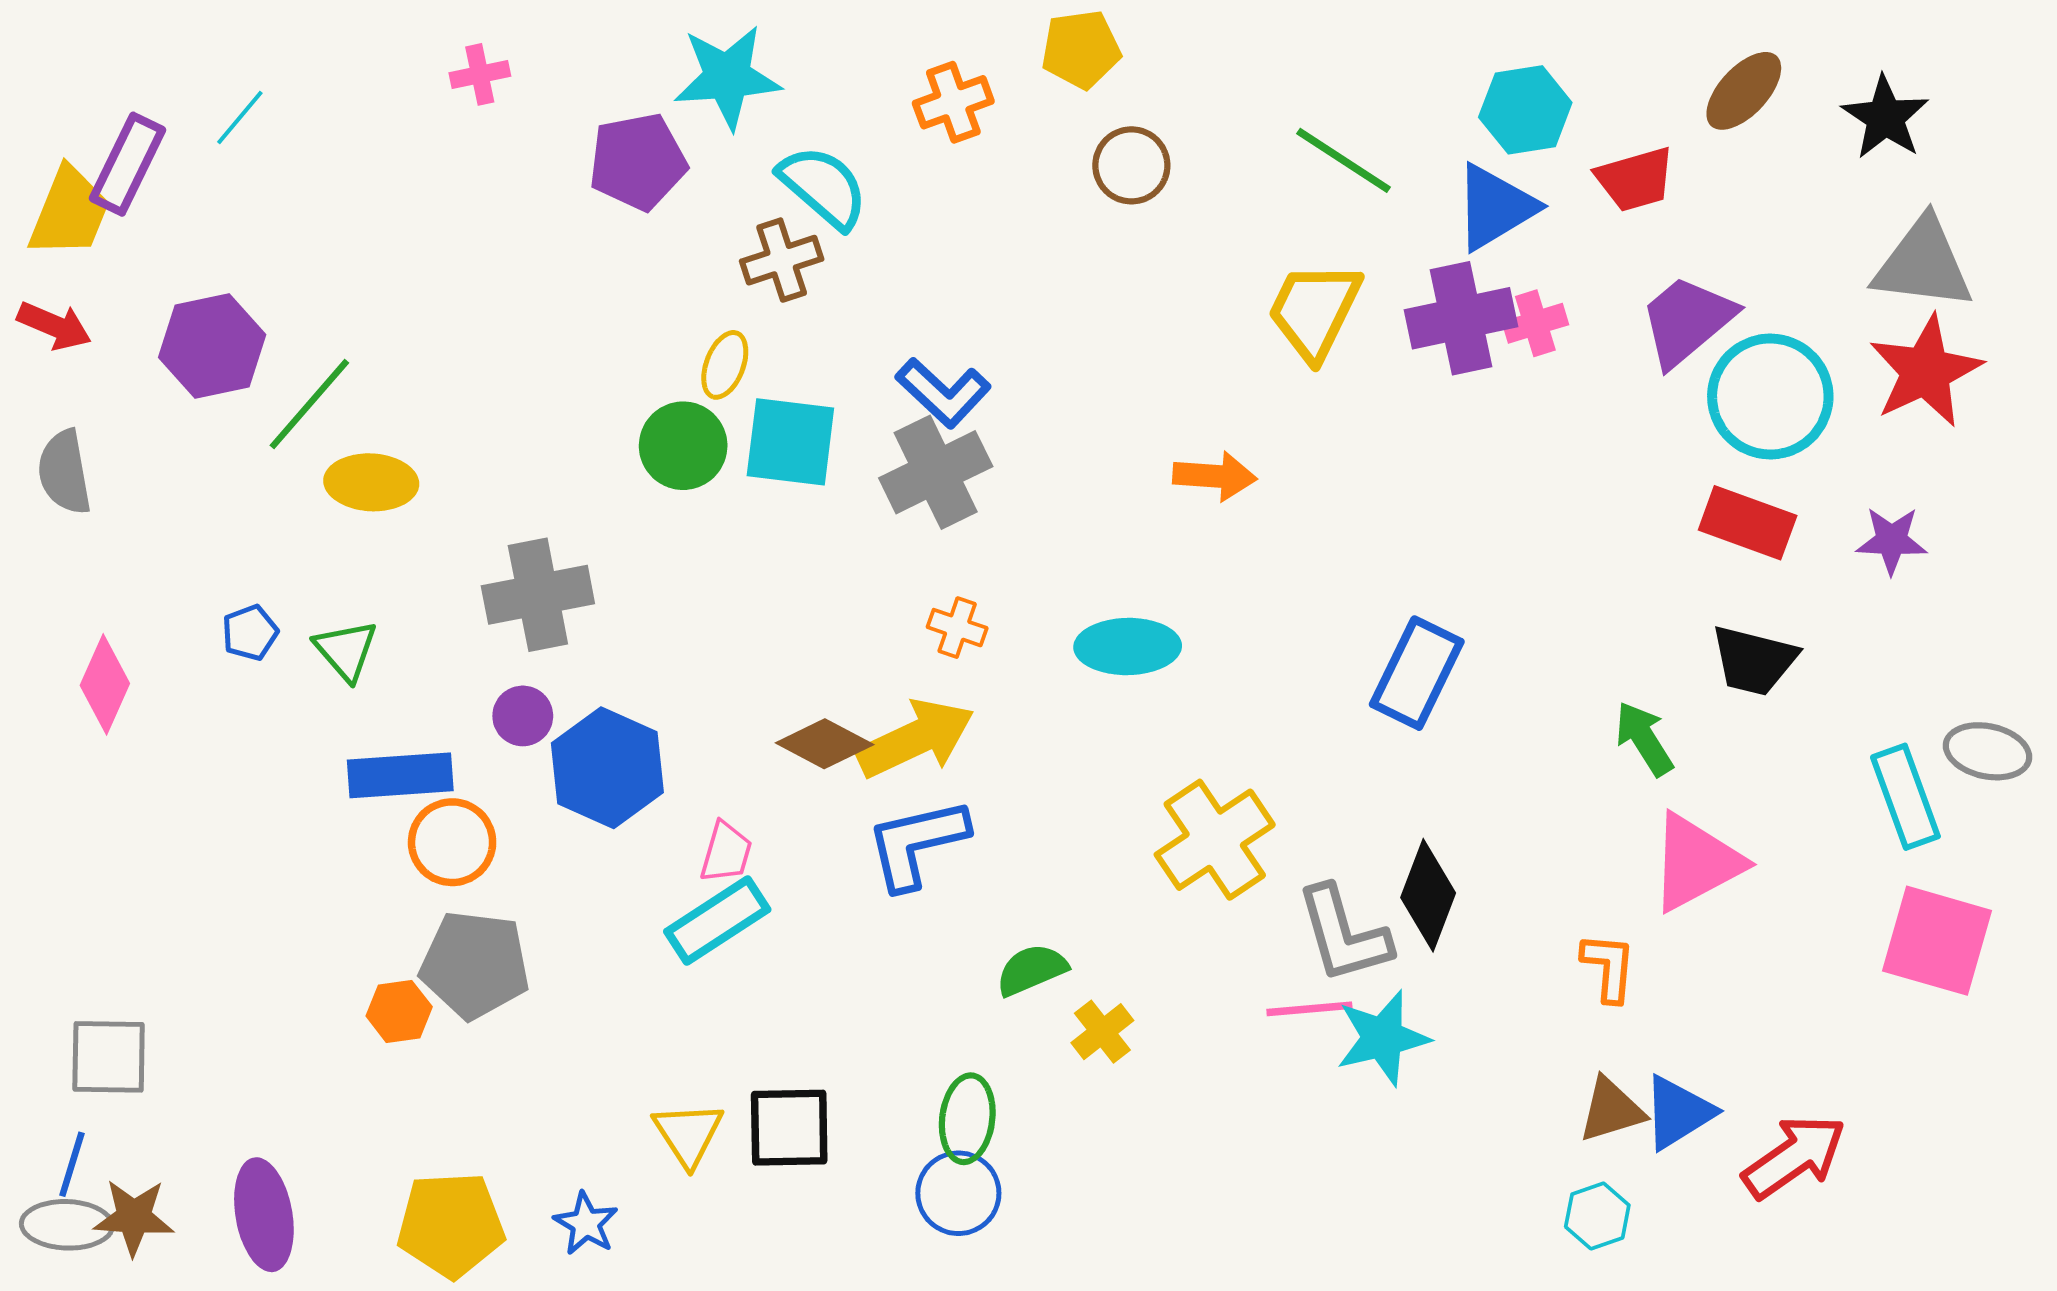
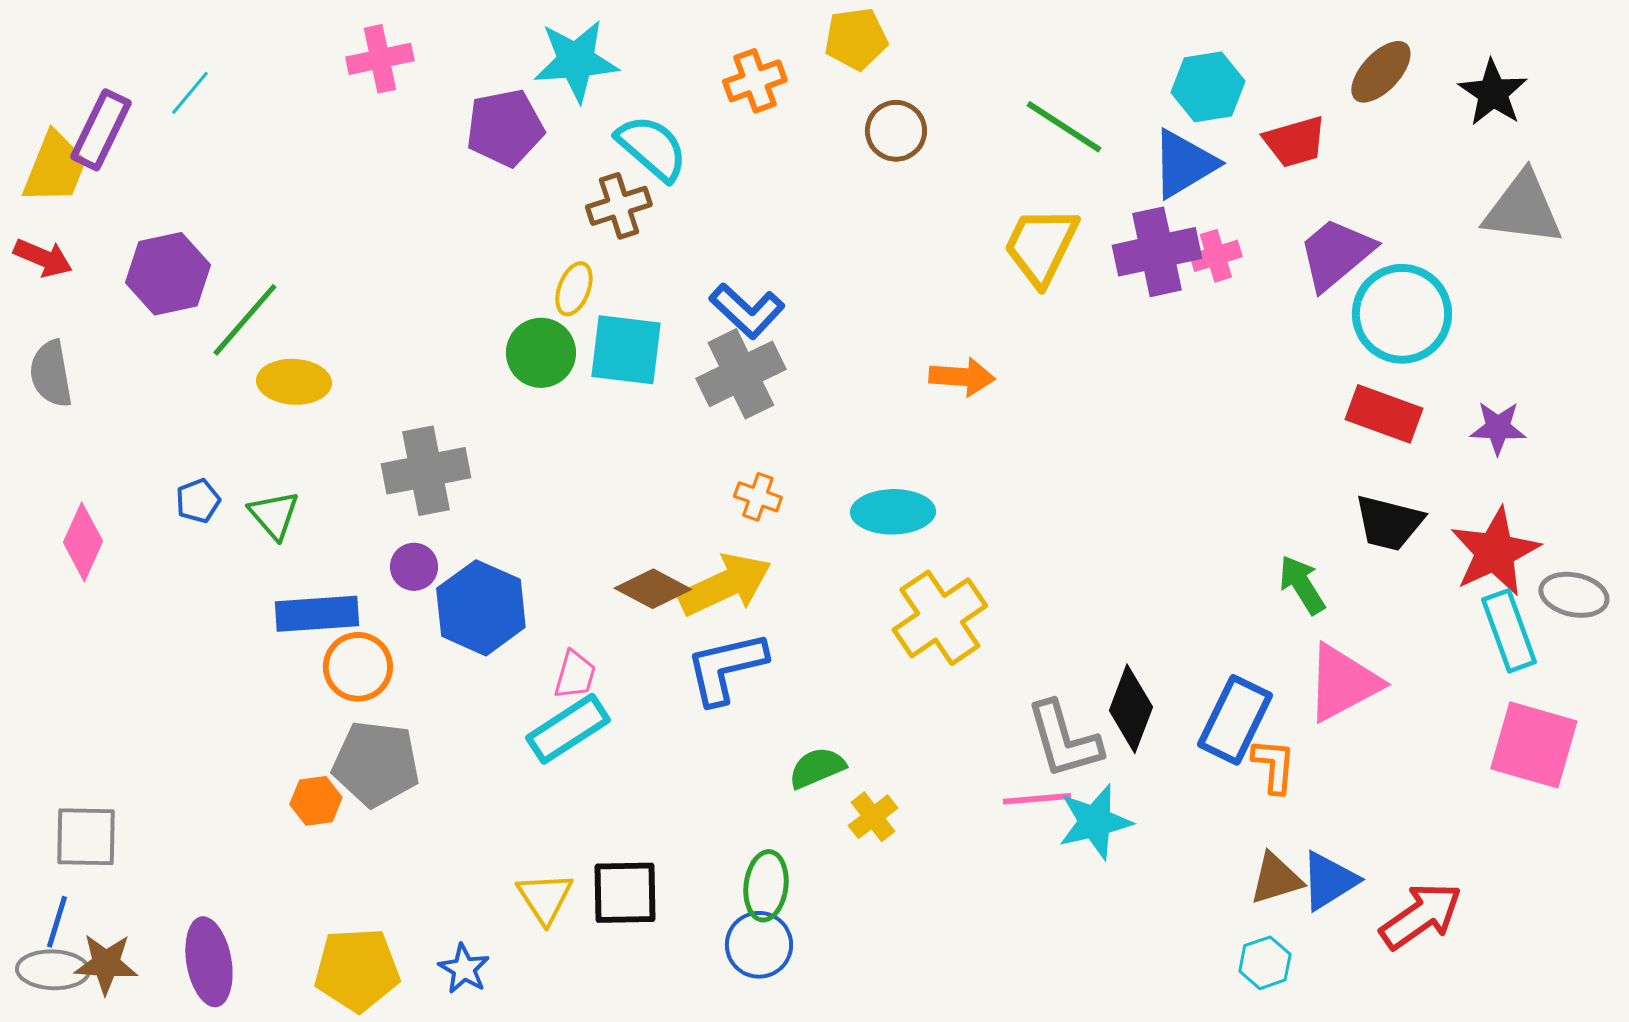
pink cross: (480, 74) -> (380, 59), size x1.4
red star: (1926, 371) -> (1495, 552), moved
blue rectangle: (1417, 673) -> (1235, 720), moved
yellow cross: (1215, 840) -> (940, 618), moved

